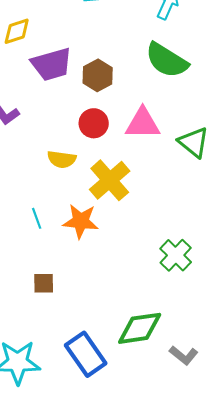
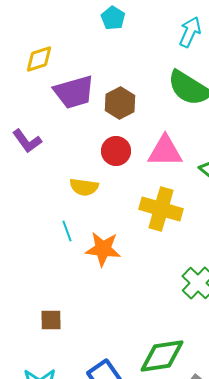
yellow cross: (110, 180) -> (161, 209), moved, turned -33
cyan line: (37, 218) -> (67, 231), moved
brown square: (44, 283) -> (51, 320), moved

